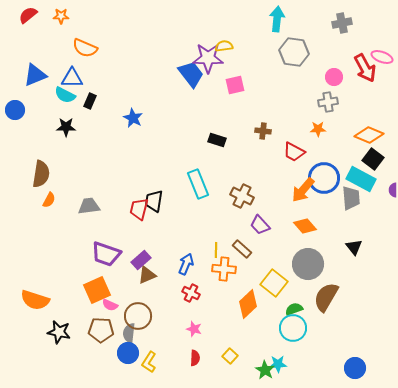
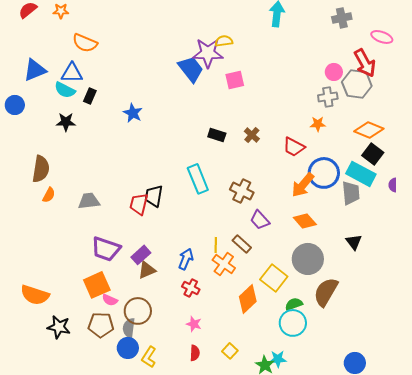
gray hexagon: (294, 52) -> (357, 84), moved
pink ellipse: (382, 57) -> (382, 37), moved
brown cross: (263, 131) -> (252, 135), moved, turned 35
orange cross: (224, 269) -> (224, 264), turned 30

